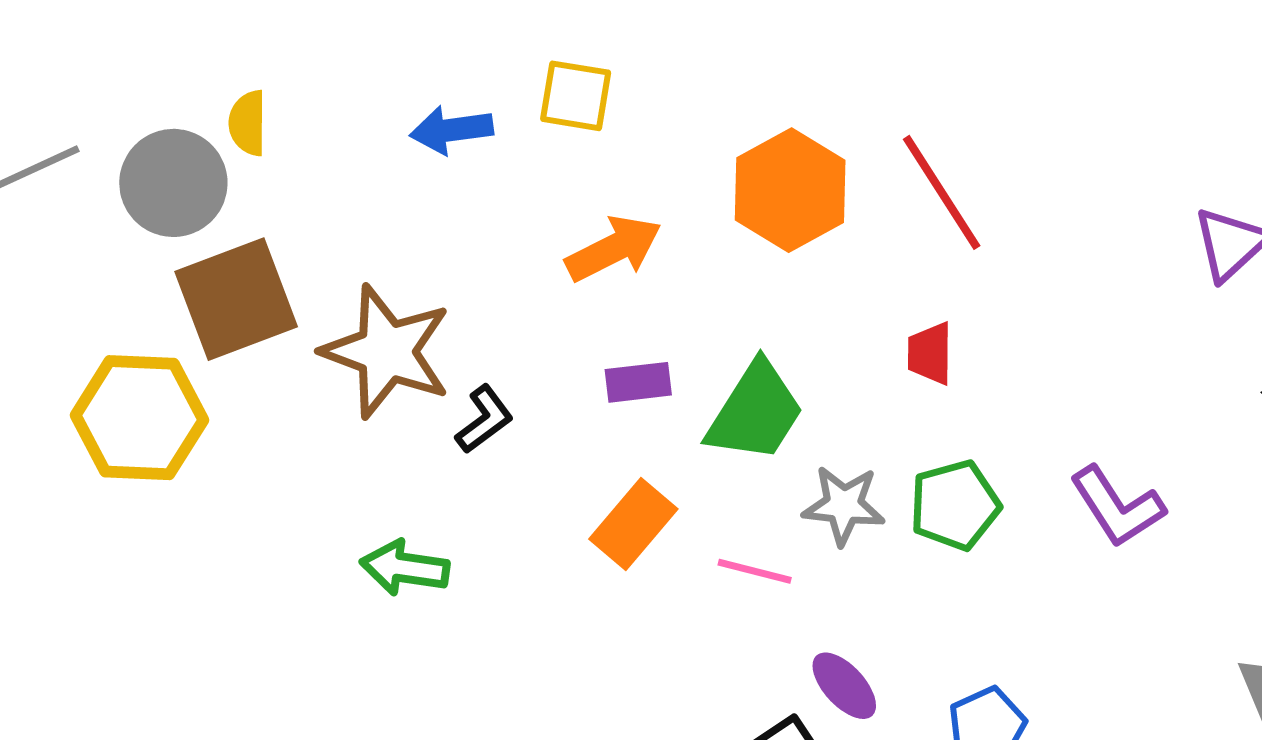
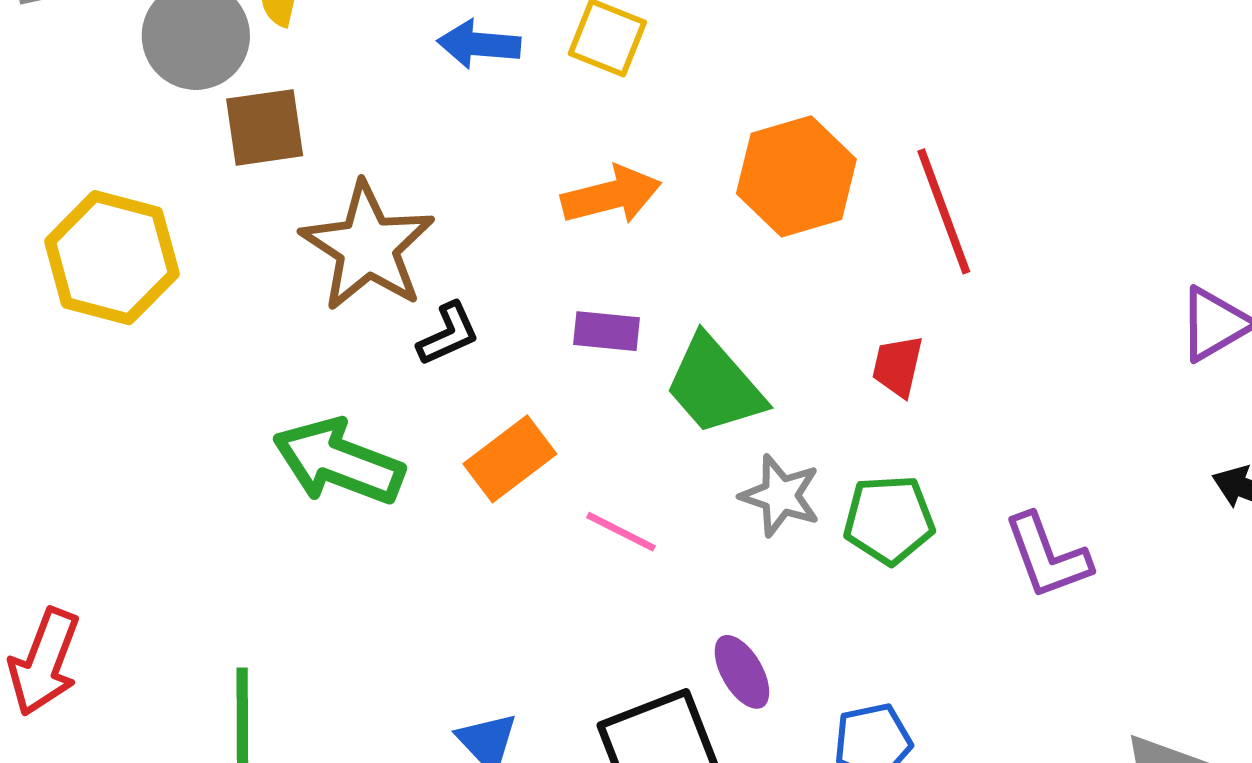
brown square: (236, 299) -> (265, 127), moved, size x0.7
green trapezoid: (755, 412) -> (714, 385), turned 94
orange rectangle: (633, 524) -> (510, 459), moved
green arrow: (405, 568) -> (338, 462), size x1.5
pink line: (755, 571) -> (621, 532), moved

